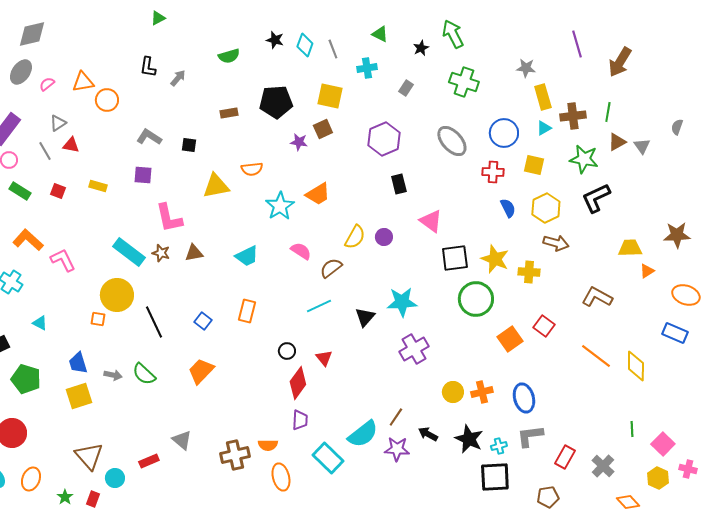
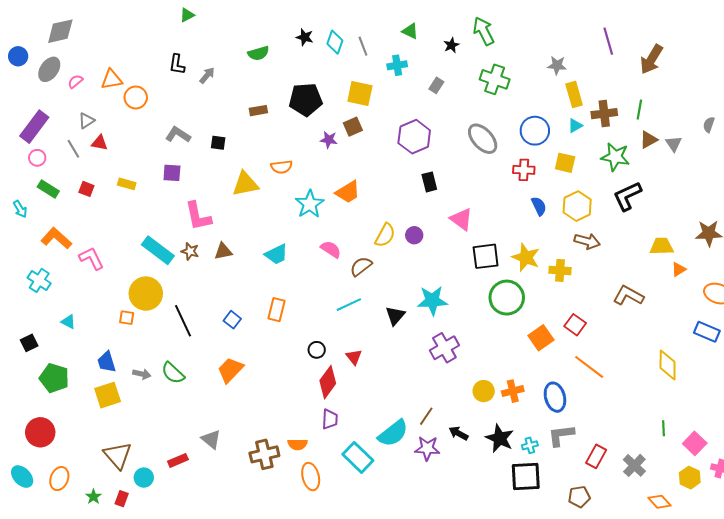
orange line: (596, 356) -> (589, 367), moved

